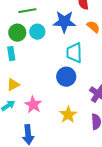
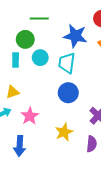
cyan circle: (37, 32) -> (40, 58), moved
cyan trapezoid: (74, 53) -> (67, 63), moved

